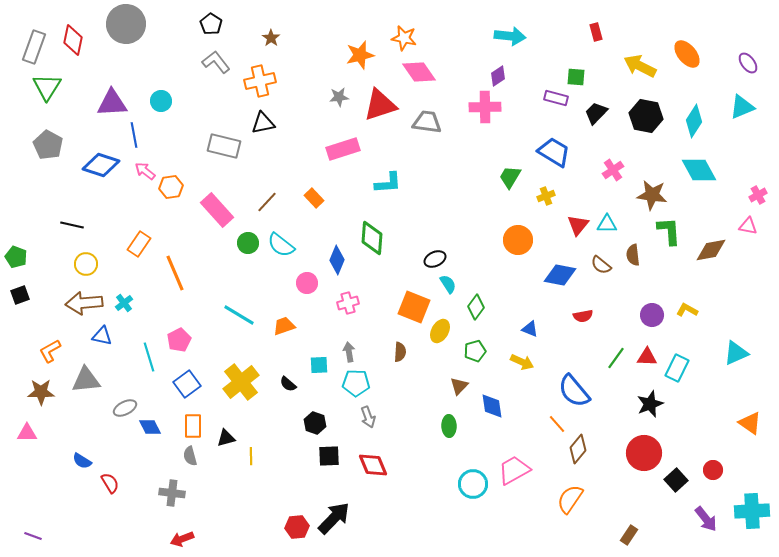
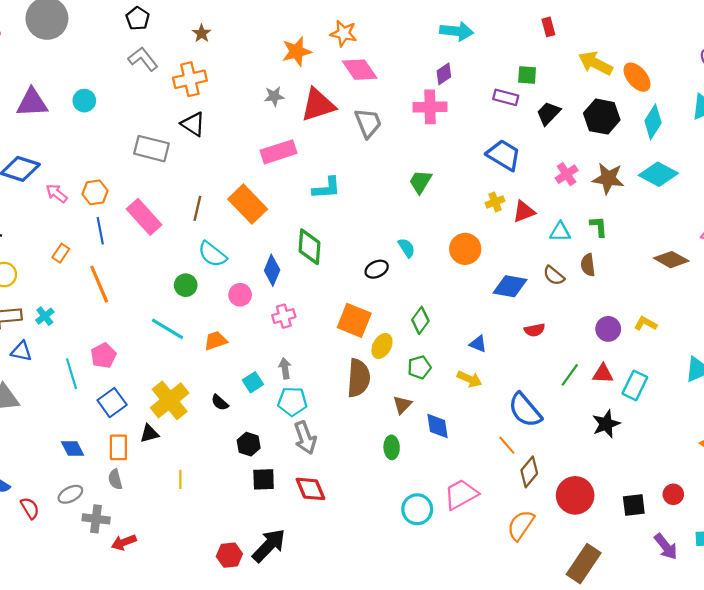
orange ellipse: (687, 54) -> (637, 77), moved
gray trapezoid: (427, 122) -> (368, 123), turned 60
black triangle: (263, 123) -> (193, 124), turned 45
blue line: (134, 135) -> (100, 231), moved
cyan diamond: (699, 170) -> (658, 174), turned -33
pink arrow: (145, 171) -> (57, 193), moved
green trapezoid: (510, 177) -> (420, 182), moved
brown star: (652, 195) -> (608, 178), moved
orange rectangle: (314, 198) -> (248, 204), size x1.8
brown line: (267, 202) -> (197, 208), turned -30
red triangle: (578, 225) -> (524, 212), moved, turned 30
green L-shape: (669, 231) -> (599, 226), moved, size x0.7
green circle: (248, 243) -> (186, 285), moved
orange rectangle: (139, 244) -> (61, 253), size x0.7
brown diamond: (711, 250) -> (671, 260), turned 40
cyan semicircle: (448, 284) -> (407, 248), moved
brown semicircle: (400, 352) -> (359, 378), moved, size x1.8
cyan square: (319, 365) -> (253, 382), turned -30
gray ellipse: (125, 408) -> (70, 494), moved
gray arrow: (368, 417) -> (305, 438), size x1.4
black triangle: (226, 438) -> (149, 433), moved
red circle: (644, 453) -> (575, 495), moved
black square: (676, 480) -> (634, 505), turned 35
brown rectangle: (629, 535) -> (584, 564), size x1.8
red arrow: (182, 539) -> (124, 542), moved

